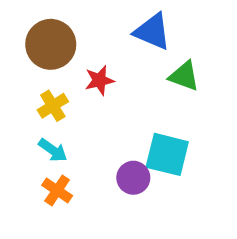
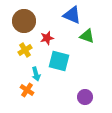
cyan arrow: (53, 150) -> (36, 74), moved, turned 40
cyan square: (167, 154) -> (59, 61), moved
purple circle: (133, 178) -> (85, 97), moved

